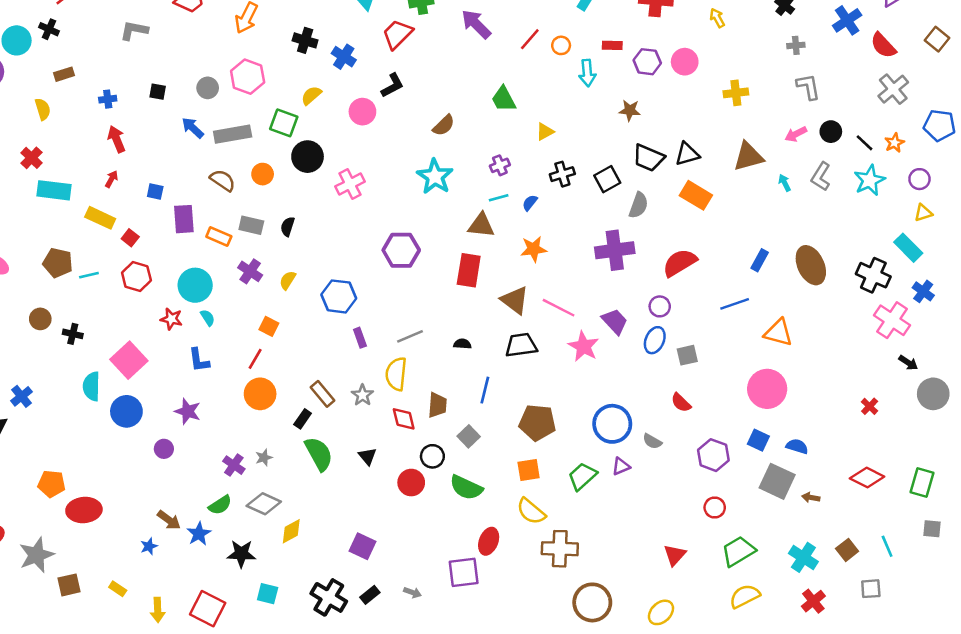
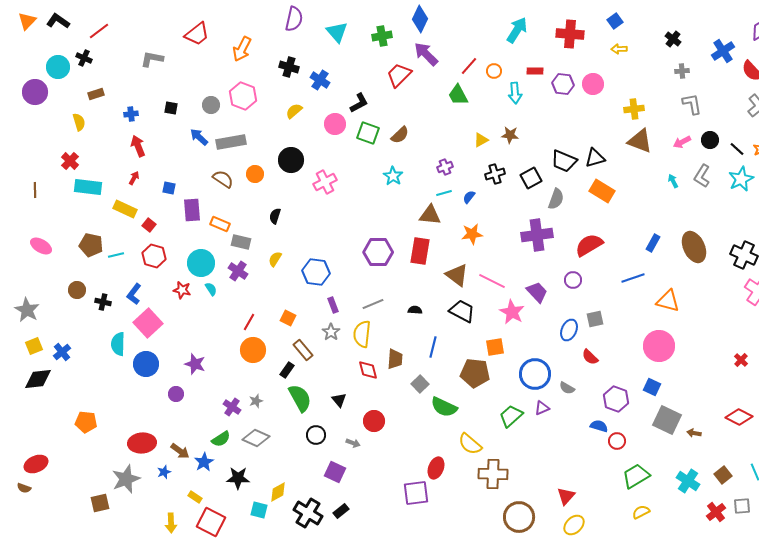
yellow arrow: (717, 18) -> (619, 49), turned -63
red trapezoid: (397, 34) -> (399, 75), moved
green trapezoid: (504, 99) -> (458, 95), moved
brown star: (630, 110) -> (510, 135), moved
green square: (284, 123) -> (368, 133), moved
brown triangle: (748, 157) -> (640, 141), moved, turned 36
cyan star: (435, 177) -> (393, 176), size x0.7
gray rectangle: (251, 225) -> (241, 242), moved
purple hexagon: (401, 250) -> (378, 252), moved
purple cross: (250, 271) -> (238, 271), moved
orange square: (269, 326) -> (288, 318), moved
blue ellipse: (655, 340) -> (569, 330), moved
black trapezoid: (521, 345) -> (462, 311), turned 36
blue L-shape: (199, 360) -> (134, 294), moved, turned 45
gray star: (362, 395) -> (331, 332), moved
blue semicircle: (797, 446) -> (599, 426), moved
black circle: (432, 456) -> (316, 435), moved
orange square: (529, 470) -> (495, 347), moved
green semicircle: (466, 488) -> (444, 407), moved
red ellipse: (84, 510) -> (142, 443), moved
yellow diamond: (291, 531) -> (278, 492), moved
gray star: (37, 555) -> (126, 479), moved
red triangle: (675, 555) -> (566, 496), moved
yellow rectangle: (118, 589) -> (195, 497), moved
gray arrow: (412, 592) -> (353, 443), moved
yellow semicircle: (745, 596) -> (641, 512), size x0.7
red cross: (813, 601) -> (716, 512), moved

